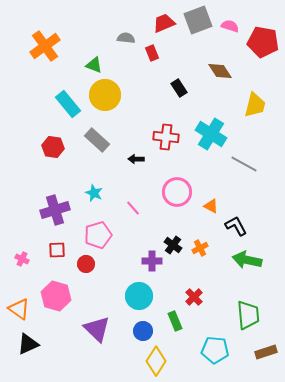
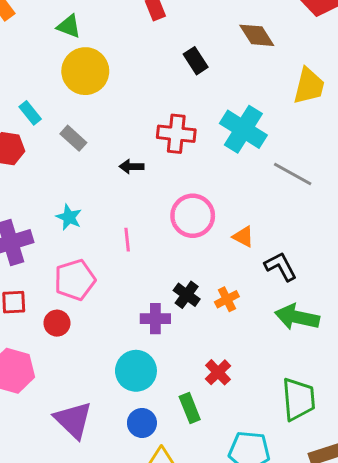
cyan rectangle: (68, 104) -> (30, 113), moved, size x0.6
gray rectangle: (97, 140) -> (73, 138), size x0.7
pink line: (133, 208) -> (127, 240), turned 35

